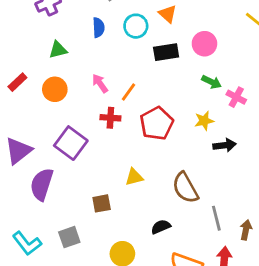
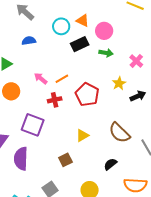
orange triangle: (168, 14) -> (83, 21), moved
cyan circle: (136, 26) -> (61, 26), moved
blue semicircle: (99, 28) -> (29, 41), turned -80
green arrow: (211, 82) -> (106, 53), moved
orange line: (129, 92) -> (62, 79), turned 40
pink cross: (236, 97) -> (136, 61), turned 32

